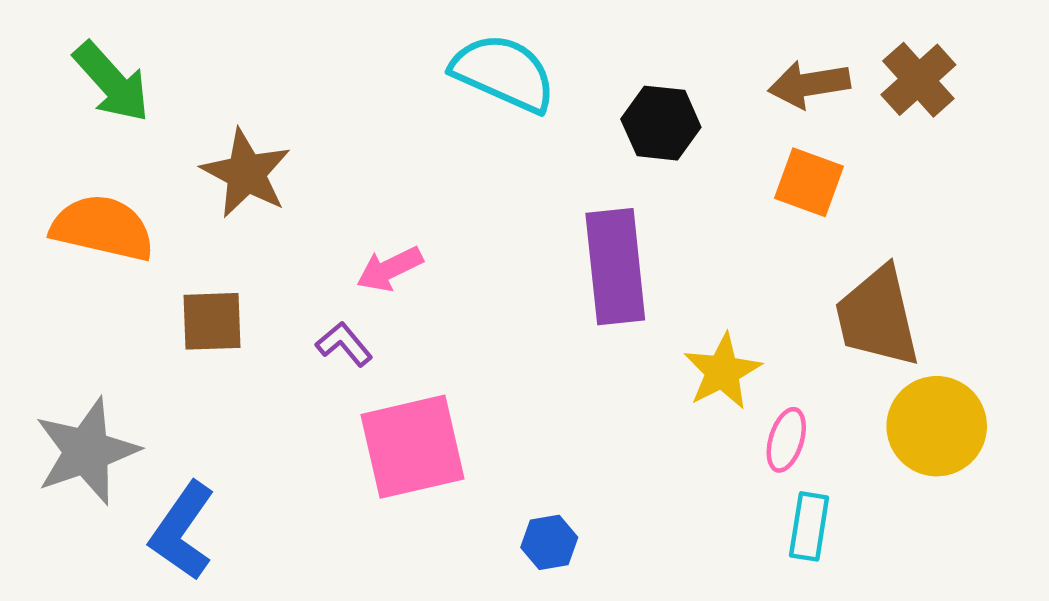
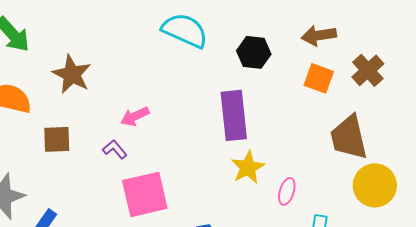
brown cross: (918, 80) -> (368, 70), moved
yellow star: (722, 371) -> (248, 167), moved
pink ellipse: (786, 440) -> (287, 191), moved

